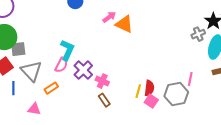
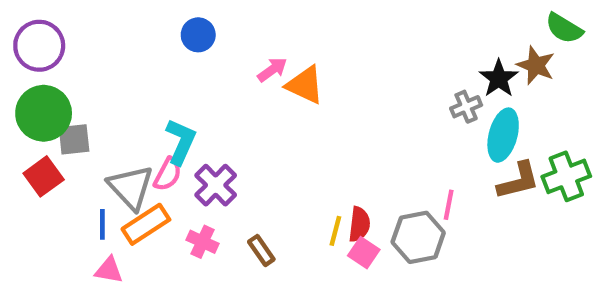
gray triangle: (31, 71) -> (131, 187), moved
pink cross: (102, 81) -> (203, 242), moved
blue line: (13, 88) -> (102, 224), moved
orange rectangle: (51, 88) -> (146, 224), size x1.5

